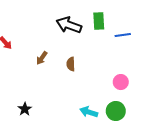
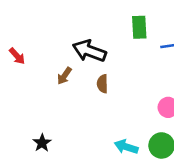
black arrow: (69, 25) -> (89, 51), moved

